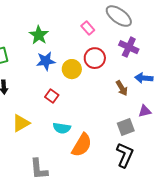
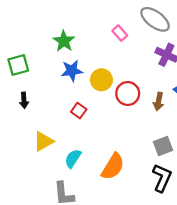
red circle: (95, 58) -> (128, 93), moved
brown arrow: (122, 88) -> (158, 101), turned 42
cyan semicircle: (62, 128) -> (73, 158), moved, turned 114

